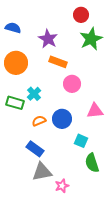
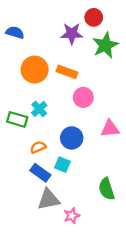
purple star: (48, 39) -> (72, 34), moved, turned -30
orange circle: (16, 63) -> (35, 70), moved
orange semicircle: (39, 121) -> (38, 147), moved
cyan square: (81, 141) -> (62, 165), moved

